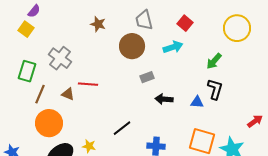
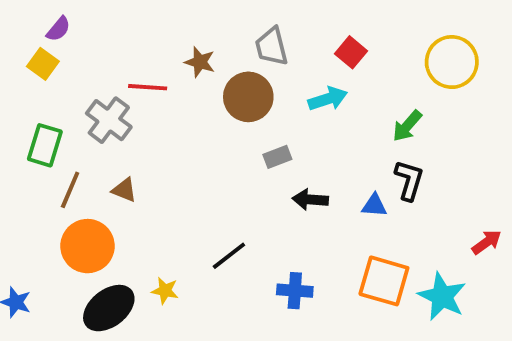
brown star: (98, 24) -> (200, 62), moved
red line: (88, 84) -> (148, 87), moved

